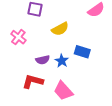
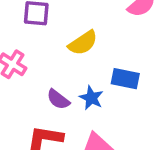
purple semicircle: (43, 60) -> (58, 99), turned 56

